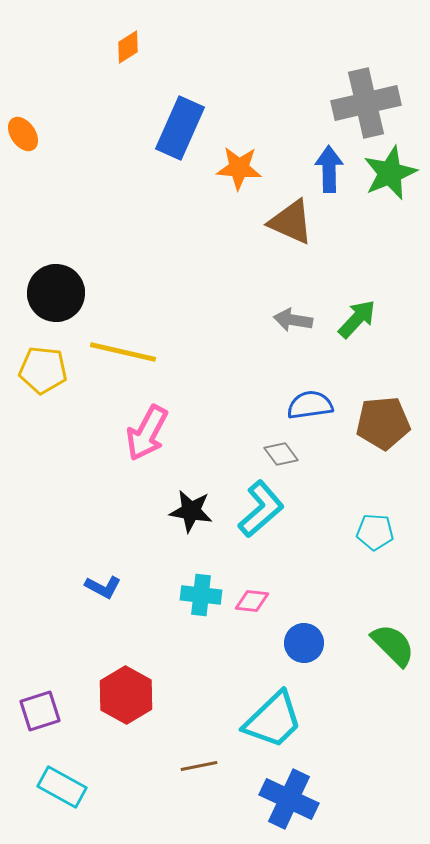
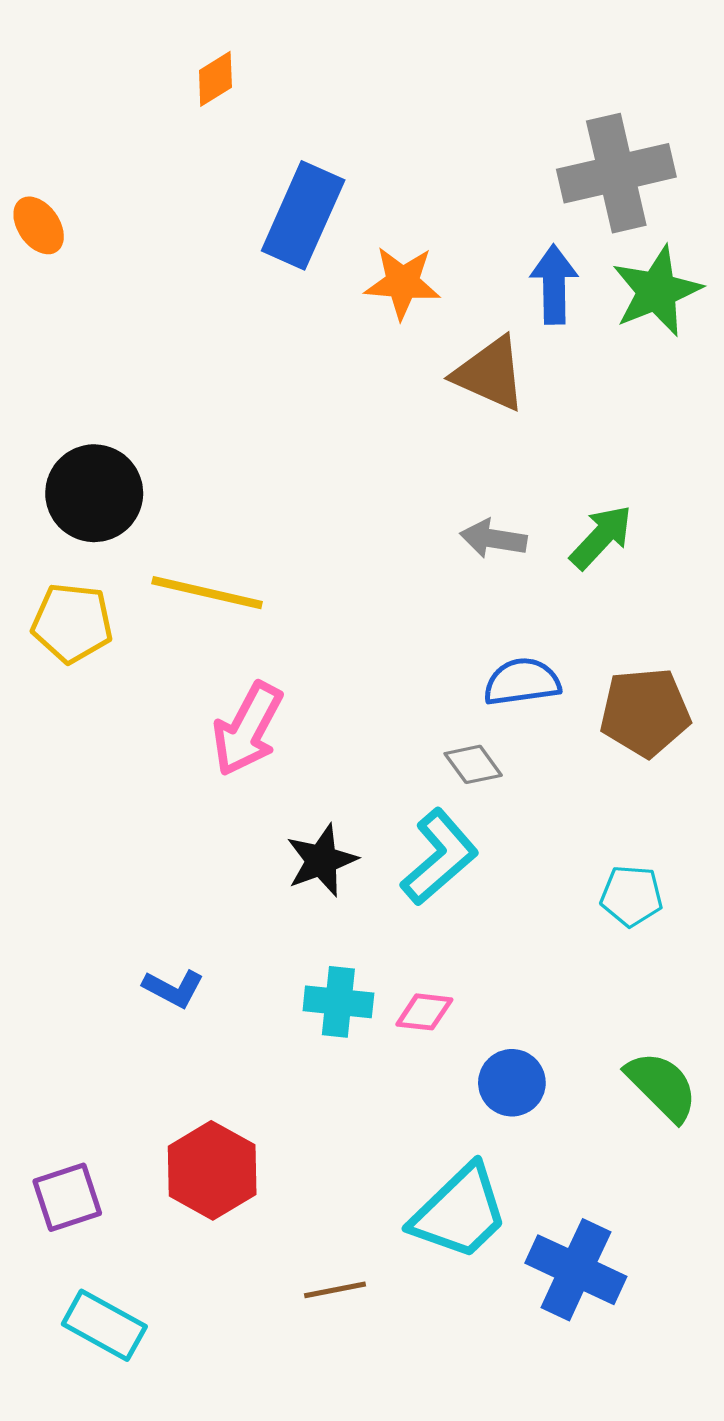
black star: (191, 511) -> (322, 860), turned -30
blue cross: (289, 799) -> (576, 1270), moved

